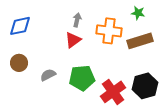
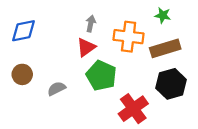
green pentagon: (82, 78) -> (101, 76), moved, turned 30
black hexagon: (145, 86) -> (171, 84), moved

